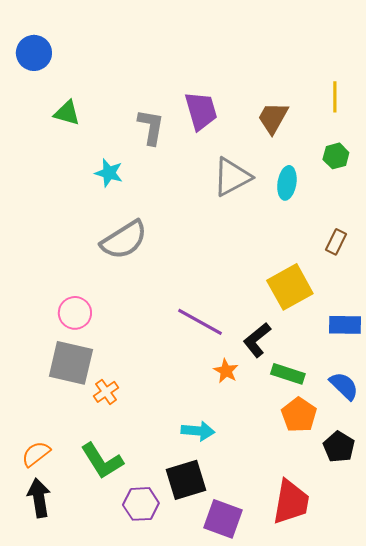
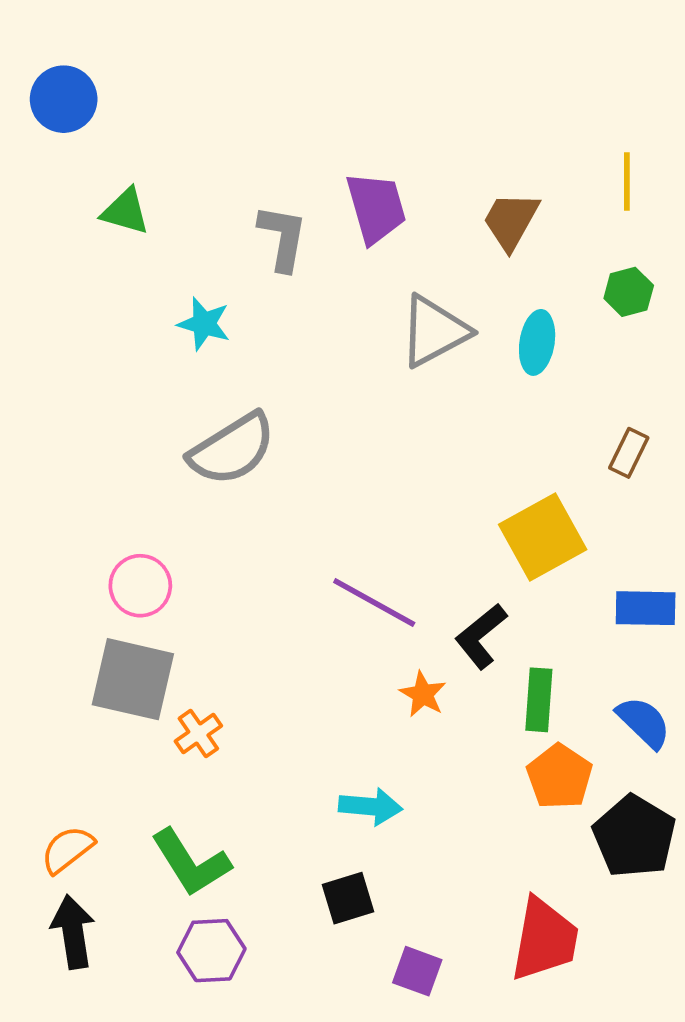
green rectangle: (288, 374) -> (539, 700), turned 76
black pentagon: (339, 447) -> (634, 836), size x1.4
black square: (186, 480) -> (348, 898), size x0.7
purple hexagon: (141, 504) -> (211, 951), moved
purple square: (223, 519) -> (417, 971), size x0.7

